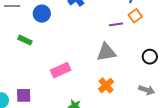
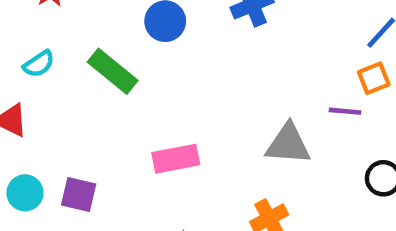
purple line: (116, 24) -> (345, 111), moved
green rectangle: (25, 40) -> (113, 71), size x1.5

